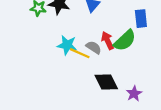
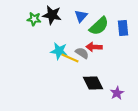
red arrow: (107, 40) -> (94, 47), turned -63
green semicircle: (125, 40) -> (99, 26), moved

